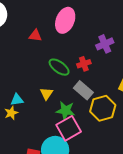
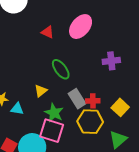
red cross: (84, 64) -> (93, 101), moved
cyan triangle: (17, 100) -> (17, 109), moved
pink square: (69, 128) -> (52, 131), turned 30

